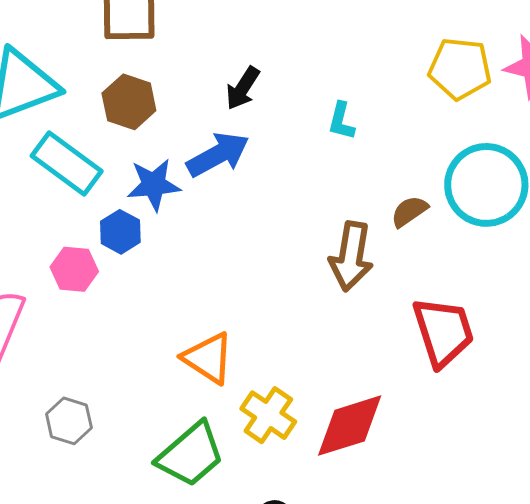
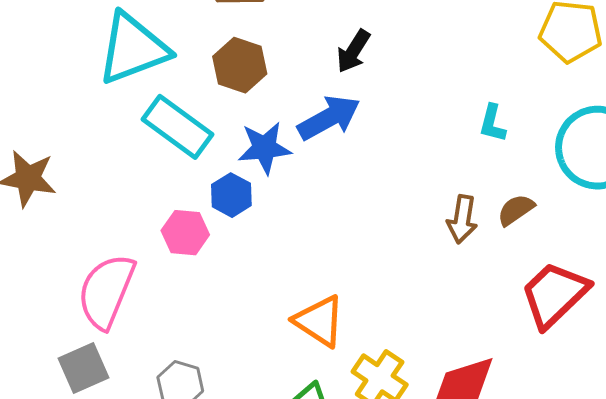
cyan L-shape: (341, 121) -> (492, 123), moved
brown semicircle: (409, 211) -> (516, 210), moved
brown arrow: (351, 256) -> (462, 219), size x0.7
red trapezoid: (443, 332) -> (554, 294), turned -116

